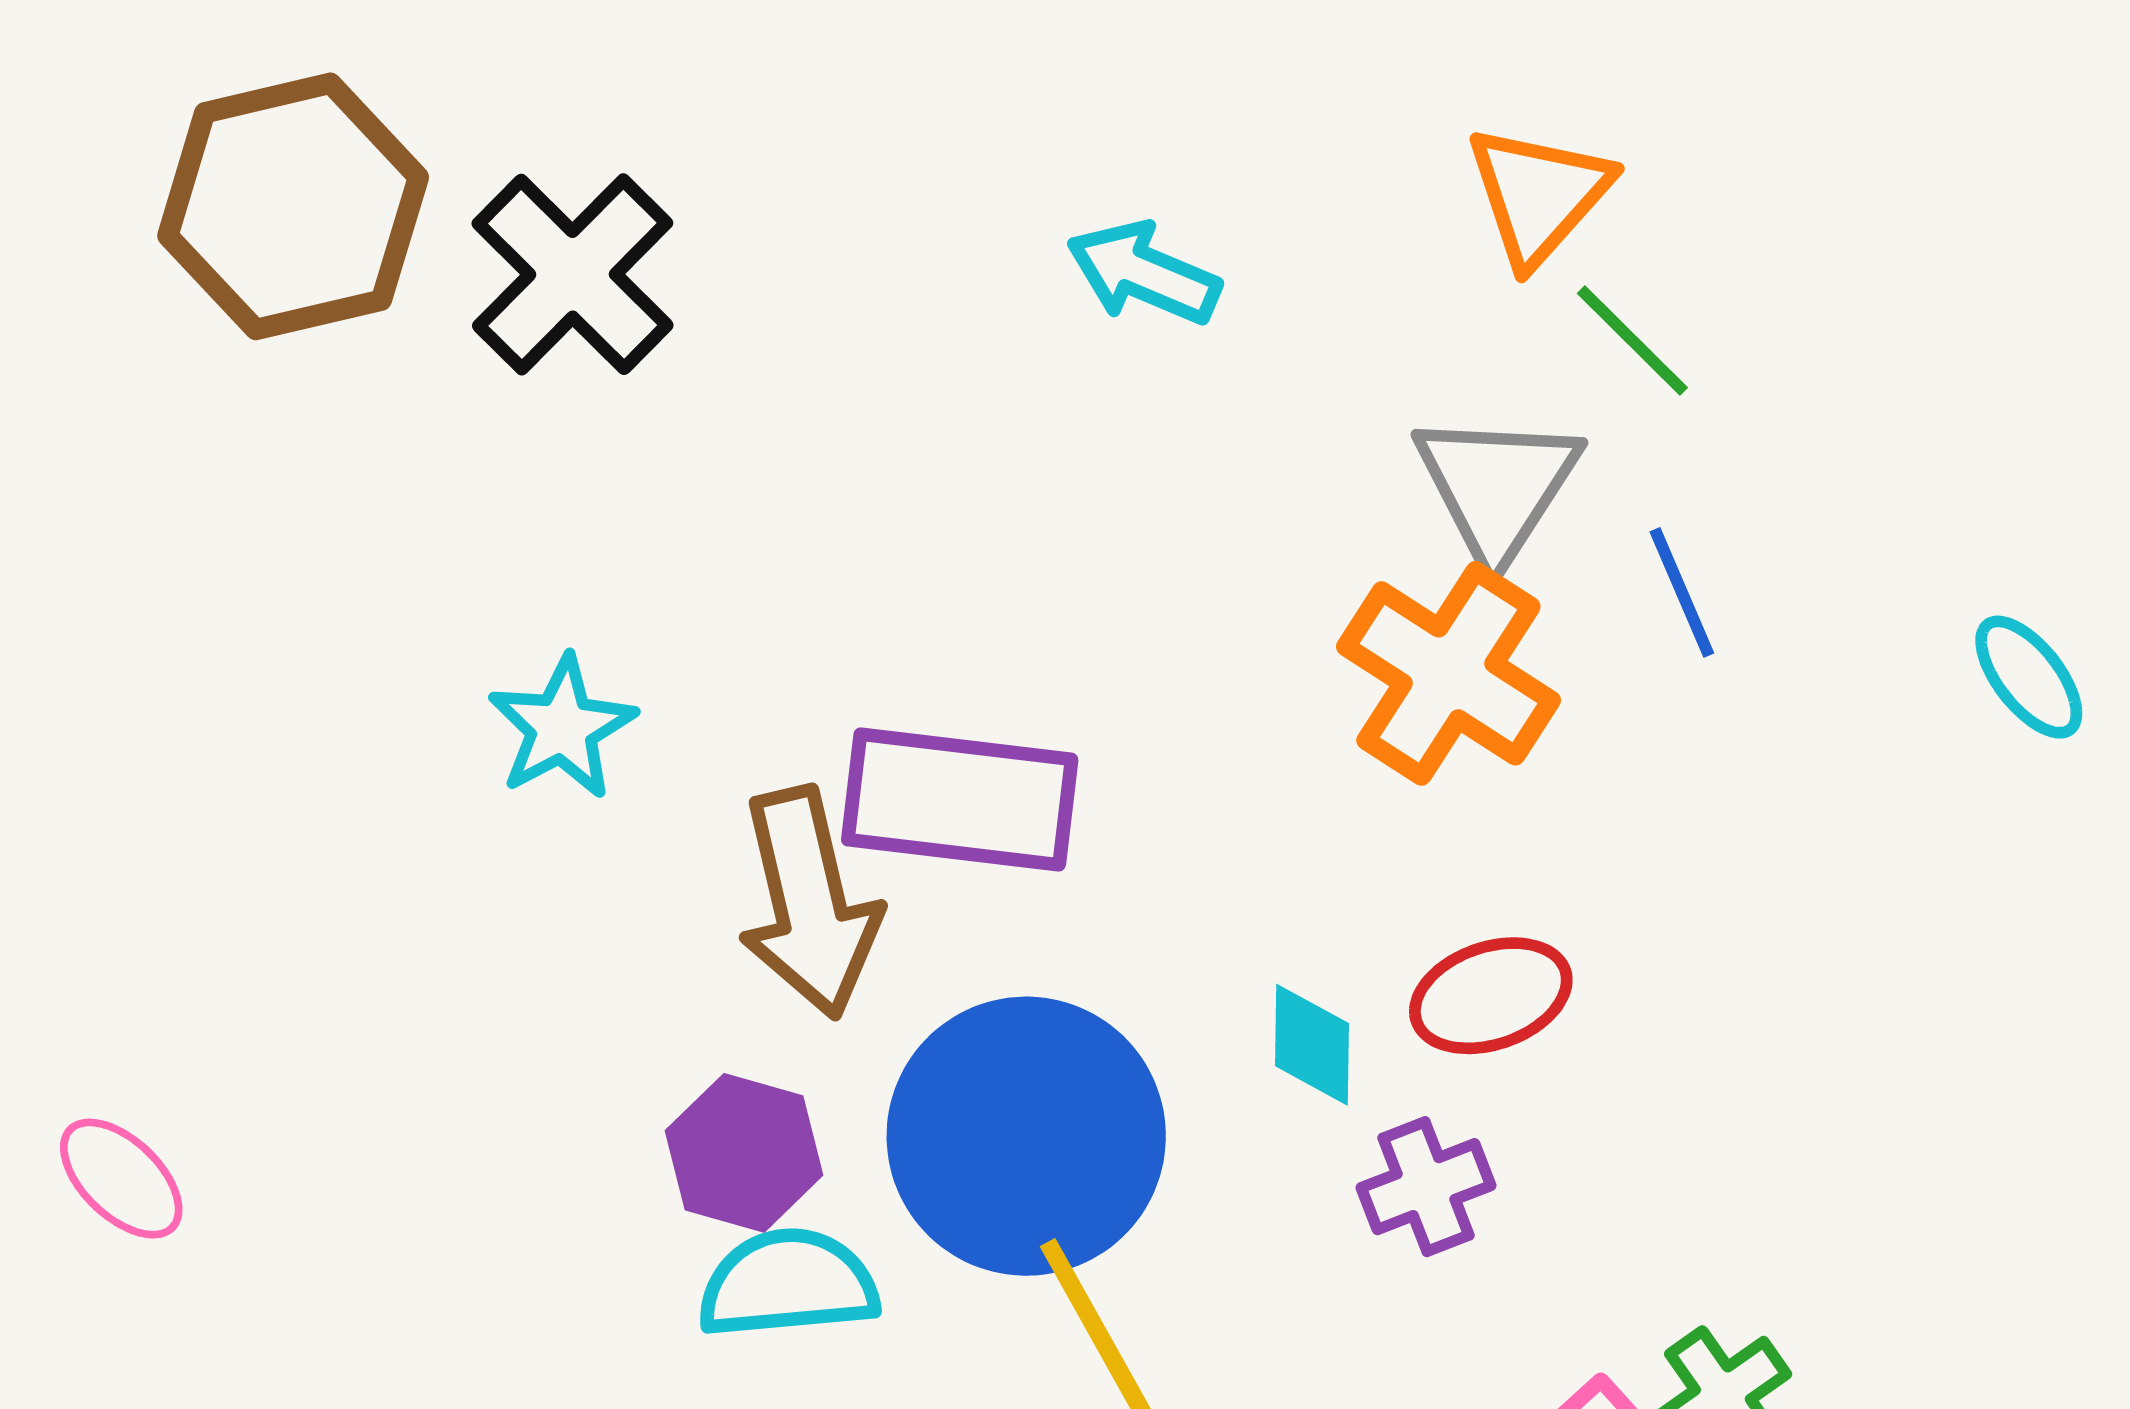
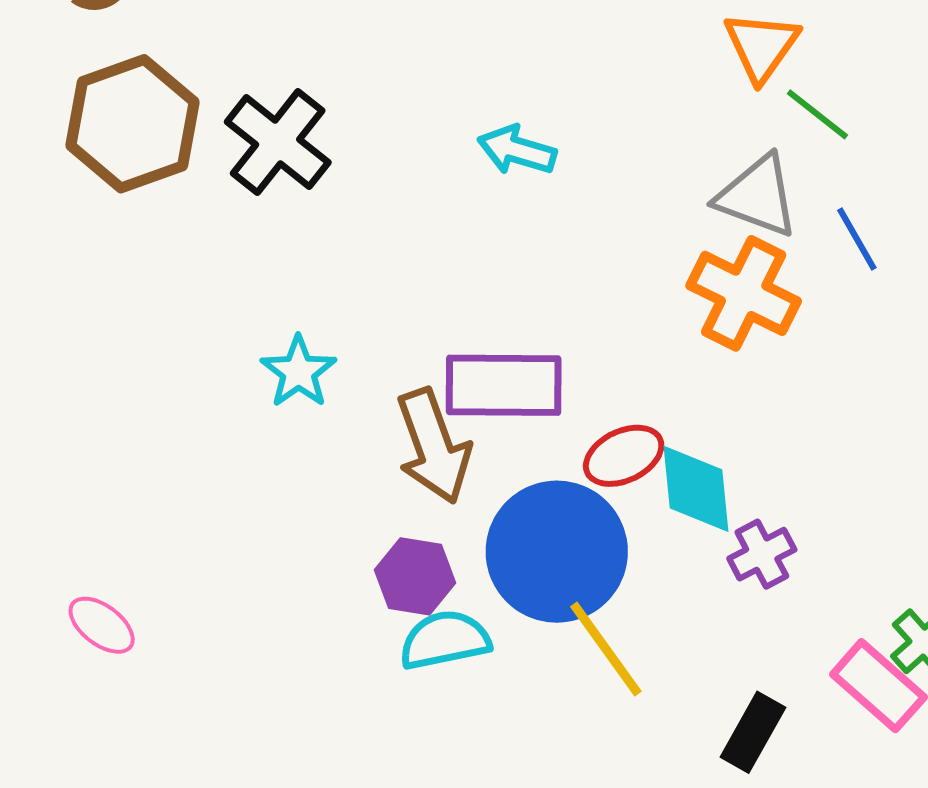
cyan arrow: (1144, 273) -> (517, 150), moved
gray triangle: (1497, 487) -> (757, 196), turned -36
red ellipse: (1491, 996) -> (624, 456), moved
cyan diamond: (1312, 1045) -> (696, 489), size x1.5

